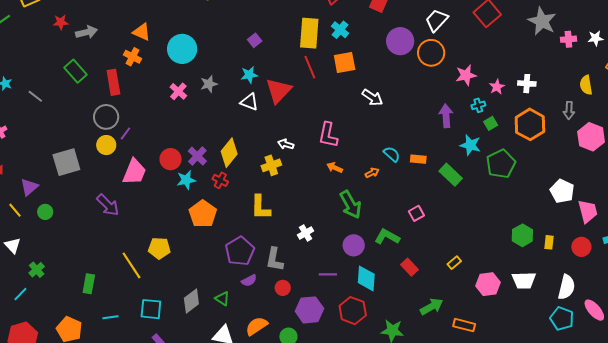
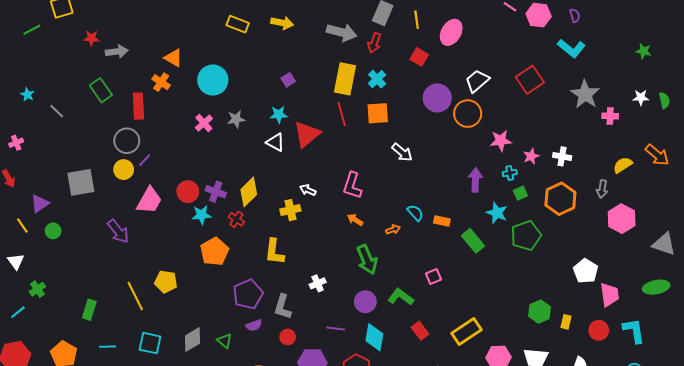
white star: (595, 38) -> (641, 97), moved
yellow semicircle: (586, 85) -> (623, 165), turned 60
purple cross: (197, 156) -> (216, 192), turned -30
yellow rectangle: (454, 263) -> (467, 331), size x2.0

